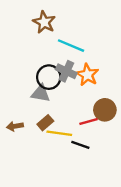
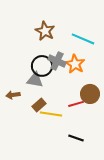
brown star: (44, 22) -> (45, 31), moved
cyan line: (71, 46) -> (83, 39), moved
brown arrow: (15, 126) -> (13, 95), moved
black line: (80, 145) -> (76, 138), moved

